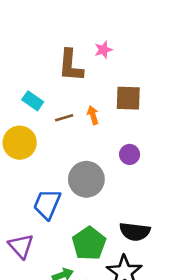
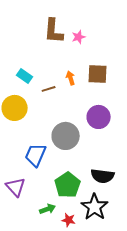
brown L-shape: (71, 65) -> (54, 31), moved
orange arrow: (93, 115) -> (71, 78), moved
purple circle: (130, 154) -> (99, 117), size x1.5

